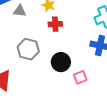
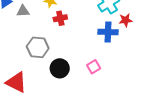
black circle: (61, 62) -> (60, 68), moved

